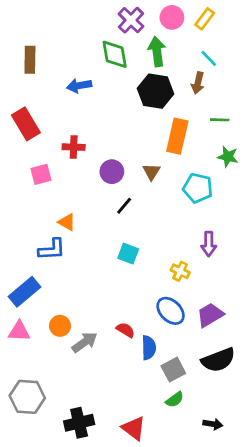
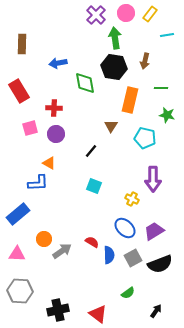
green diamond: (115, 54) -> (85, 83), moved
cyan line: (209, 58) -> (167, 35), moved, turned -56
purple circle: (112, 172) -> (56, 134), moved
purple arrow: (209, 244) -> (153, 179), size x1.4
pink triangle: (19, 331) -> (17, 254), moved
gray square: (173, 370) -> (133, 258), moved
black arrow: (213, 424) -> (156, 311), turned -64

